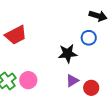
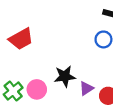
black star: (68, 54) -> (65, 76), moved

